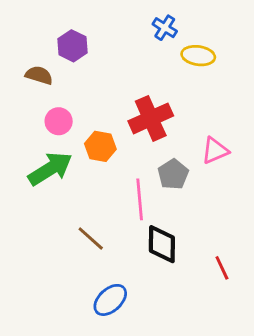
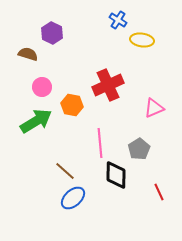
gray pentagon: (173, 174) -> (139, 149), moved
blue ellipse: (110, 300) -> (73, 198), moved

